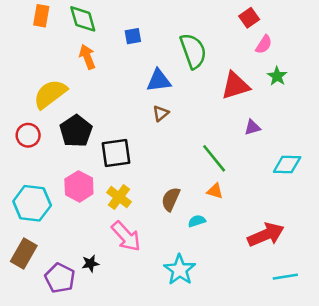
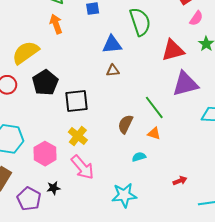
brown triangle: (161, 113) -> (113, 71), turned 32
purple triangle: (252, 127) -> (185, 84), size x2.0
pink hexagon: (79, 186) -> (45, 154), moved
brown semicircle: (171, 199) -> (125, 124), moved
red arrow: (266, 235) -> (180, 181), moved, size x0.5
cyan star: (180, 270) -> (124, 195), turned 30

